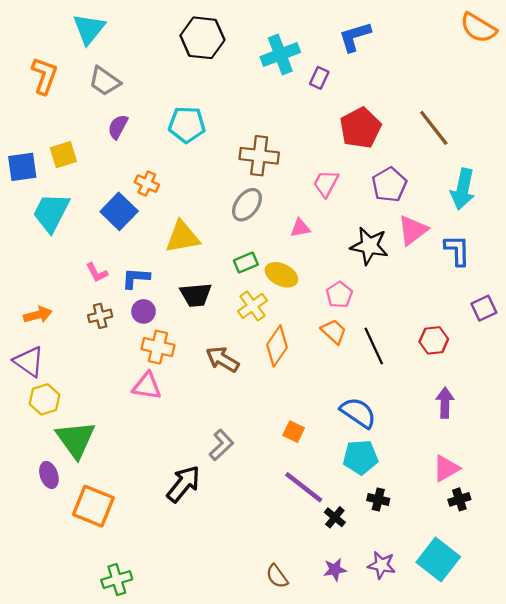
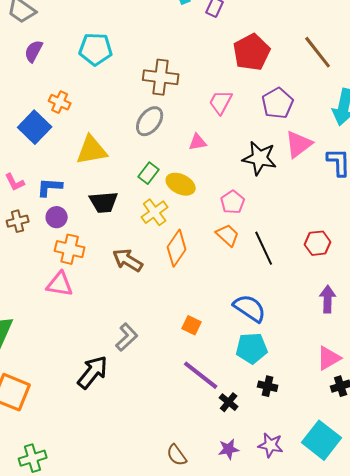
green rectangle: (246, 263) -> (149, 173), turned -30

